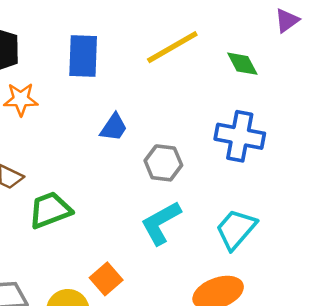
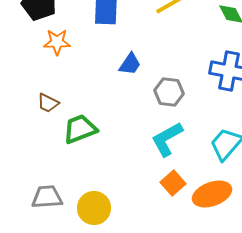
orange square: (106, 279) -> (173, 183), moved

